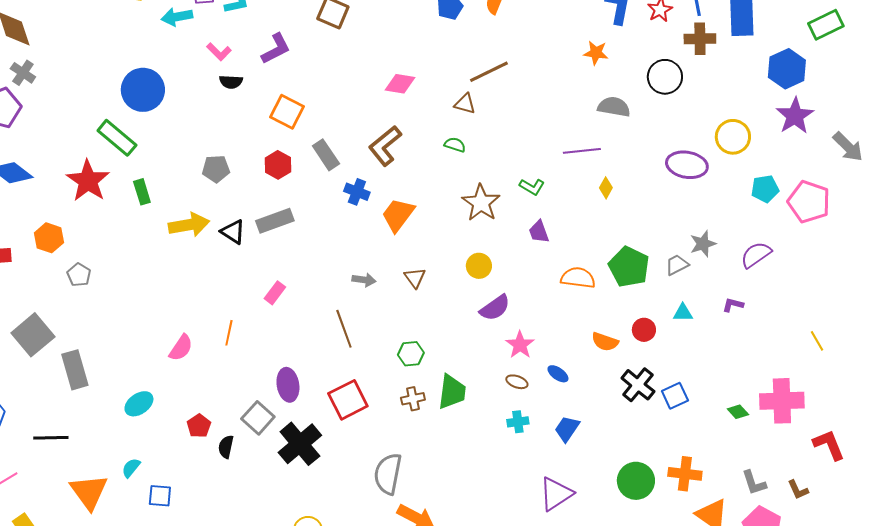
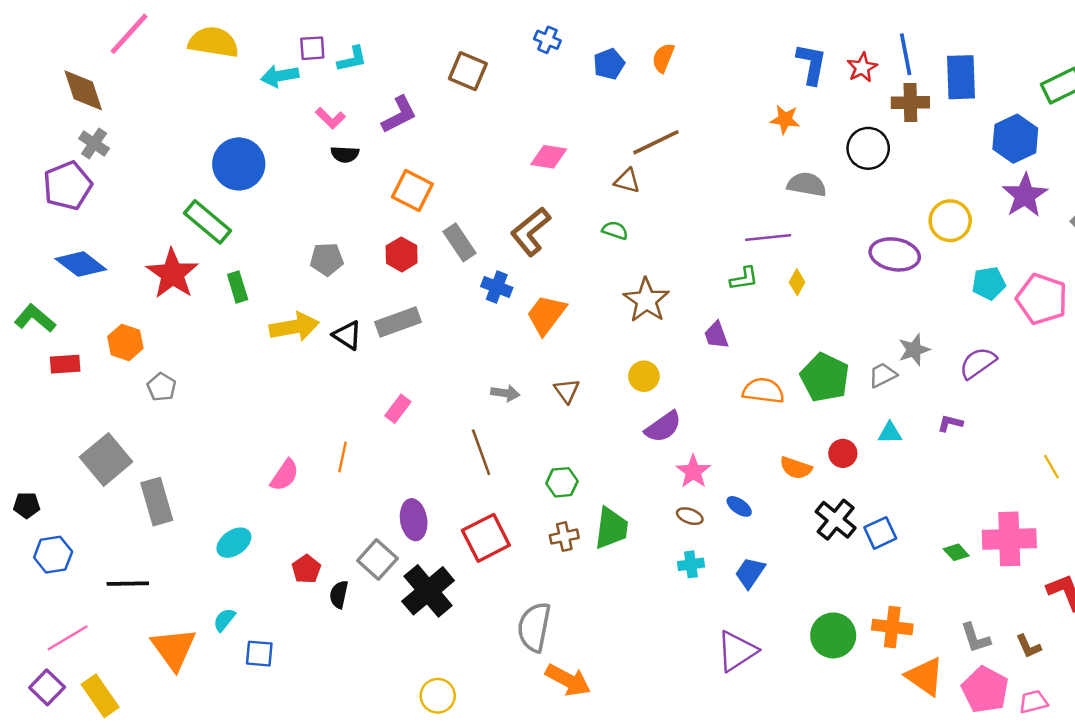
green L-shape: (532, 187) -> (744, 279), moved, turned -40

